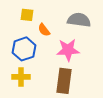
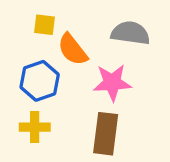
orange semicircle: (44, 30) -> (73, 50), size x1.5

